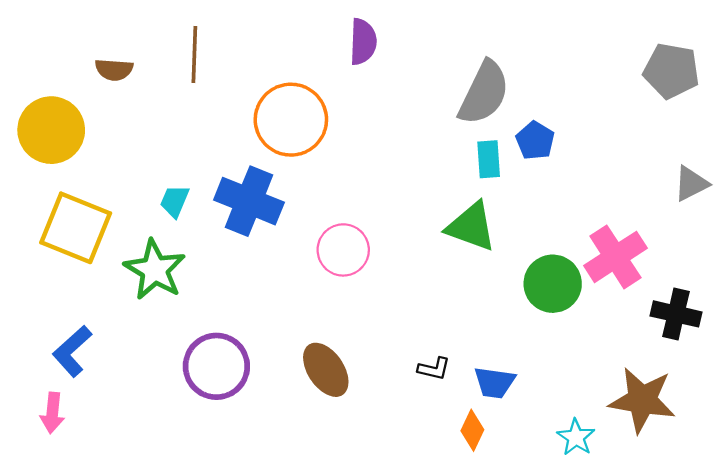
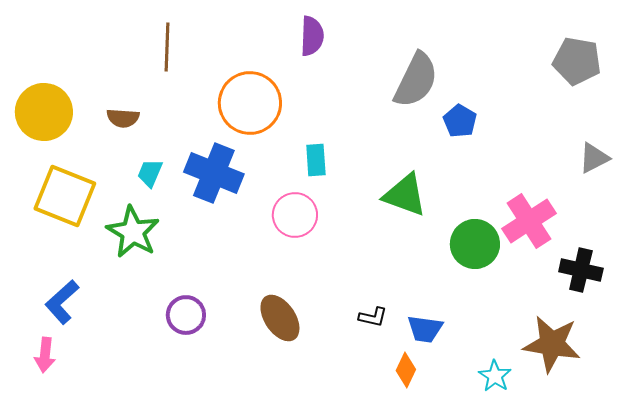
brown semicircle: (114, 70) -> (123, 118), moved
cyan rectangle: (489, 159) -> (316, 160), moved
purple circle: (216, 366) -> (186, 315), size x0.7

